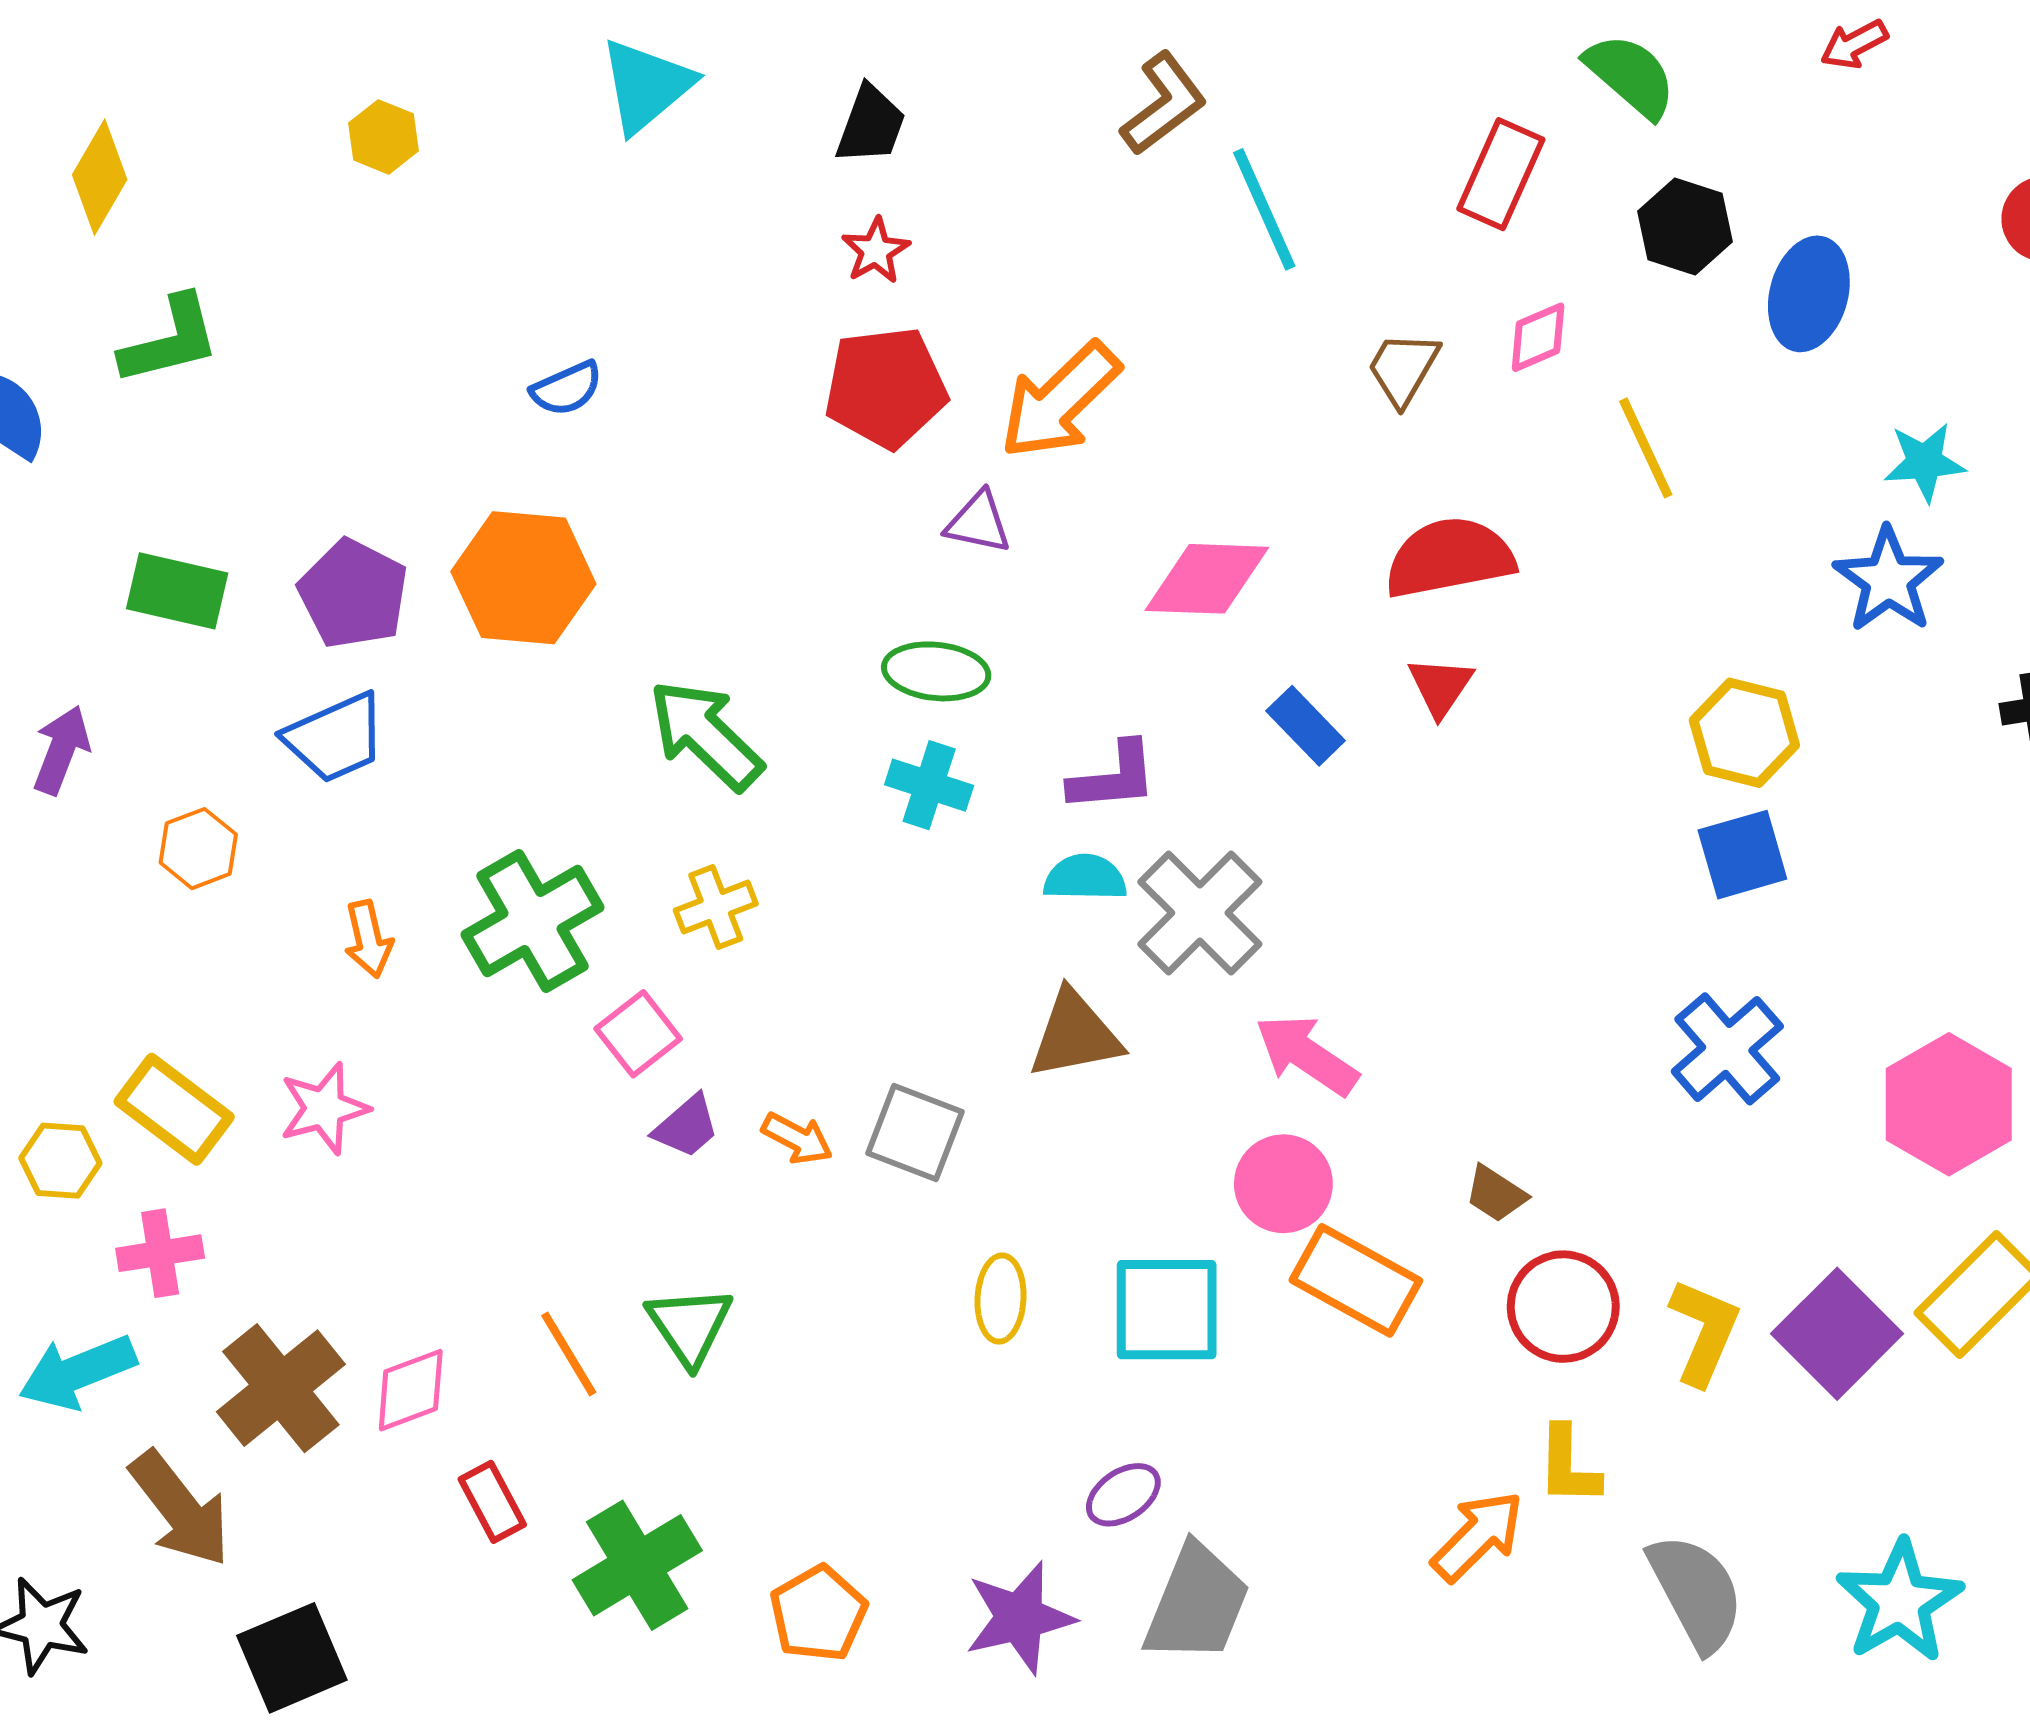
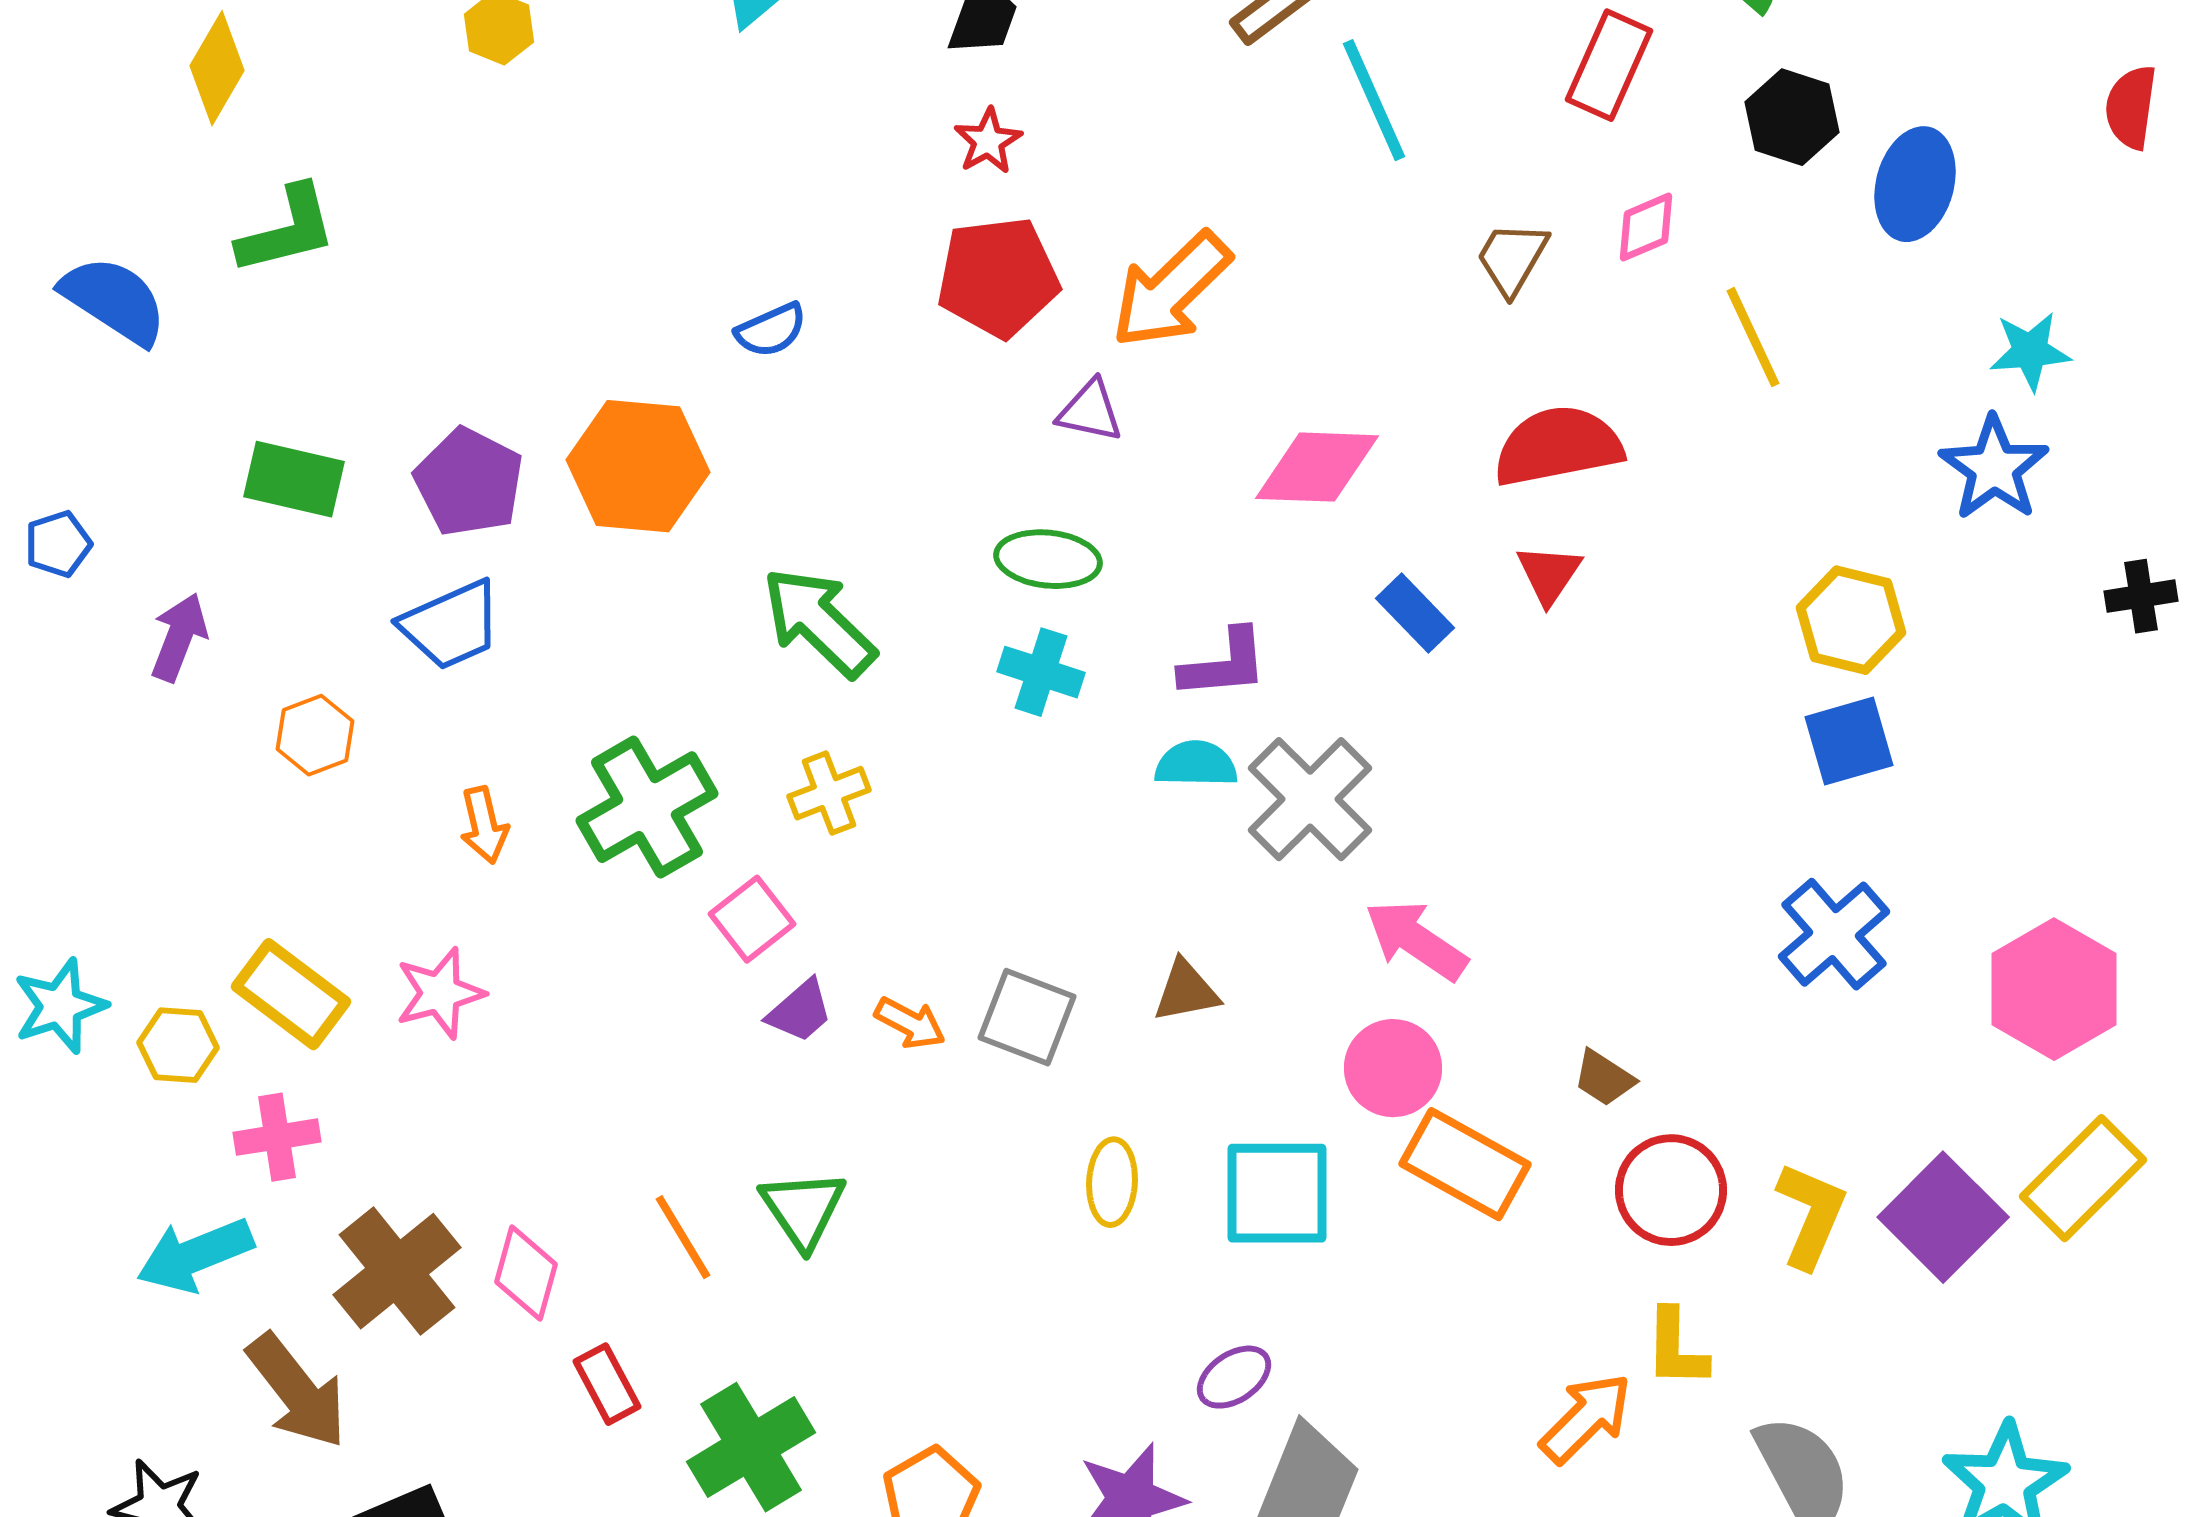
blue semicircle: (567, 389) -> (771, 330), moved
brown triangle: (1075, 1035) -> (1186, 991), moved, size x0.7
pink diamond: (411, 1390) -> (526, 1273), turned -54

